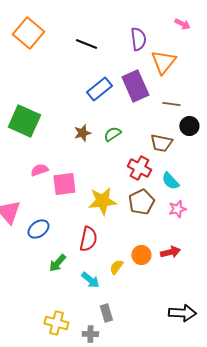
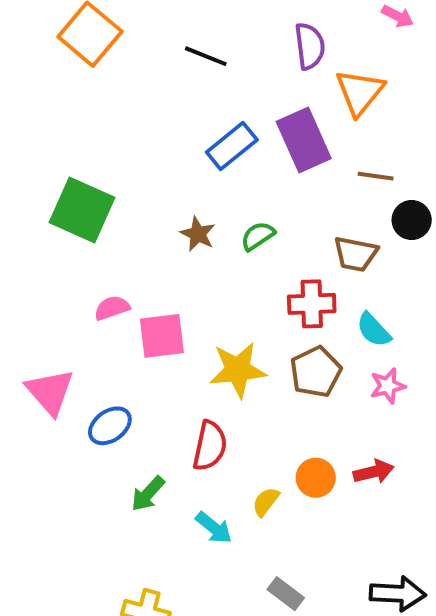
brown star: (82, 133) -> (198, 234), turned -30
red cross: (139, 168) -> (312, 304), turned -30
gray rectangle: (106, 313) -> (286, 594), moved, turned -36

